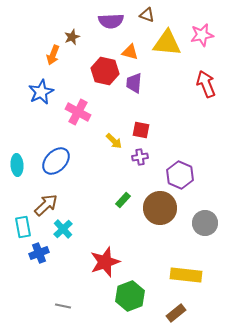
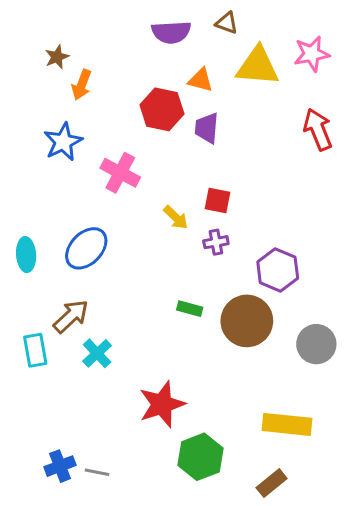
brown star: (72, 37) -> (57, 57), moved
green rectangle: (123, 200) -> (190, 309), turned 63
blue cross: (39, 253) -> (60, 466), moved

